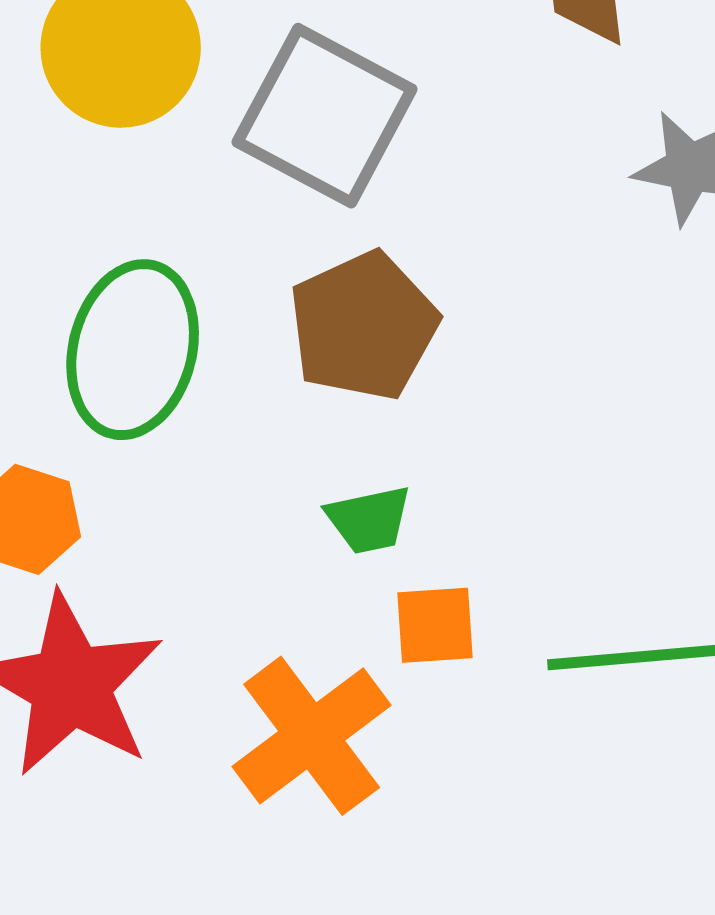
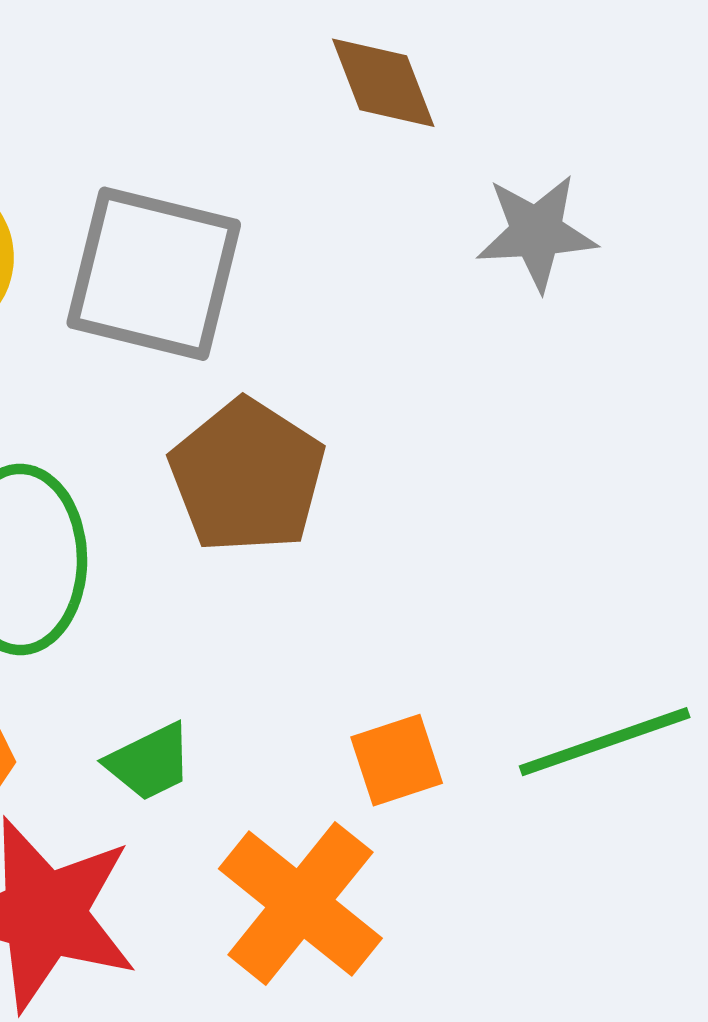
green trapezoid: (369, 520) -> (149, 762), moved

